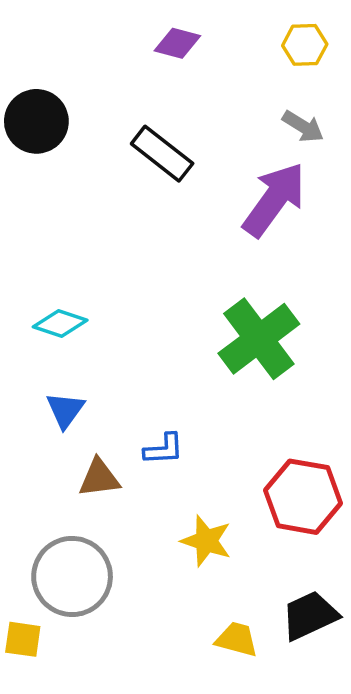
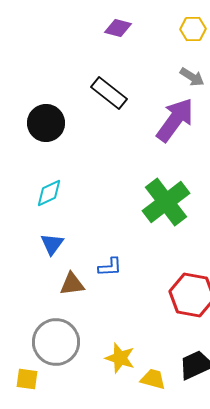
black circle: (36, 121) -> (46, 123), moved
cyan diamond: (60, 323) -> (49, 193), turned -44
yellow star: (206, 541) -> (120, 358), moved

